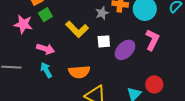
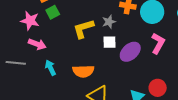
gray star: (102, 13) -> (109, 22), moved
yellow L-shape: (77, 29) -> (83, 29), turned 115
pink arrow: (46, 49) -> (37, 44), moved

